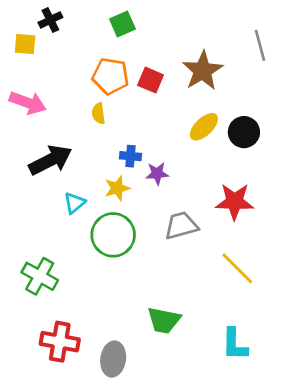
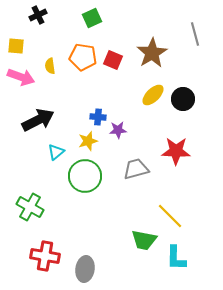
yellow square: (25, 44) -> (16, 46), moved
yellow semicircle: (98, 113) -> (50, 66), moved
yellow line: (237, 268) -> (170, 216), moved
green trapezoid: (164, 320) -> (144, 240), moved

